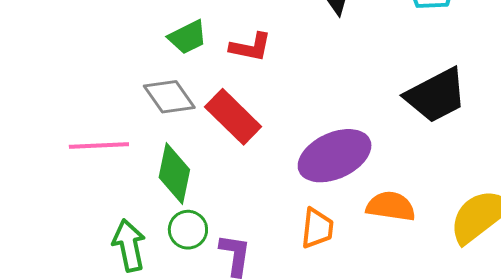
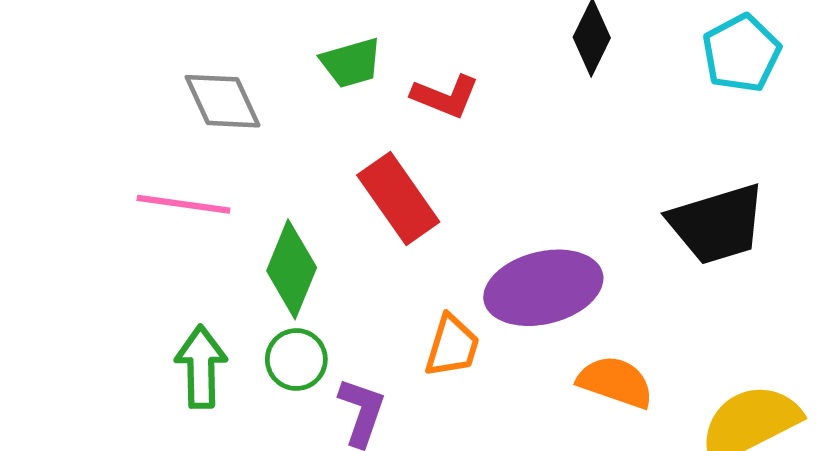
gray diamond: (169, 97) -> (223, 101), moved
orange trapezoid: (317, 228) -> (452, 346), moved

